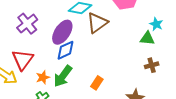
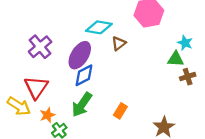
brown triangle: (97, 23) -> (119, 43), size x0.6
brown cross: (152, 65) -> (188, 77), moved
orange star: (43, 77) -> (47, 115), moved

